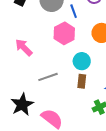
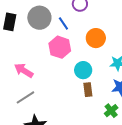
gray line: (48, 77) -> (25, 97), moved

